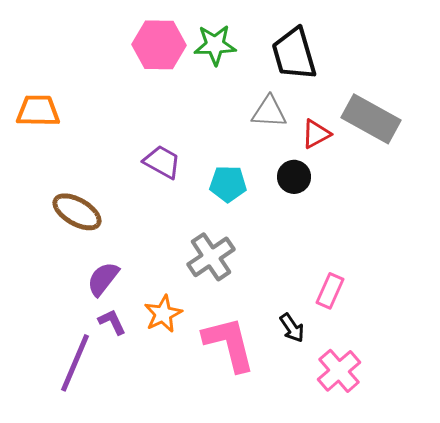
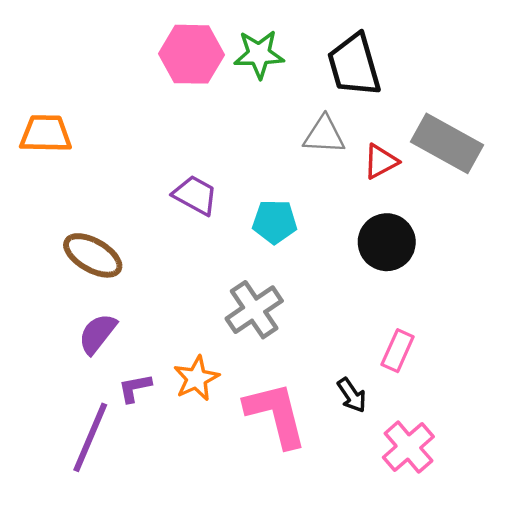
black circle: (294, 177) -> (387, 242), moved, size x1.4
purple semicircle: (103, 279) -> (98, 334), moved
purple L-shape: (112, 322) -> (135, 388), turned -76

